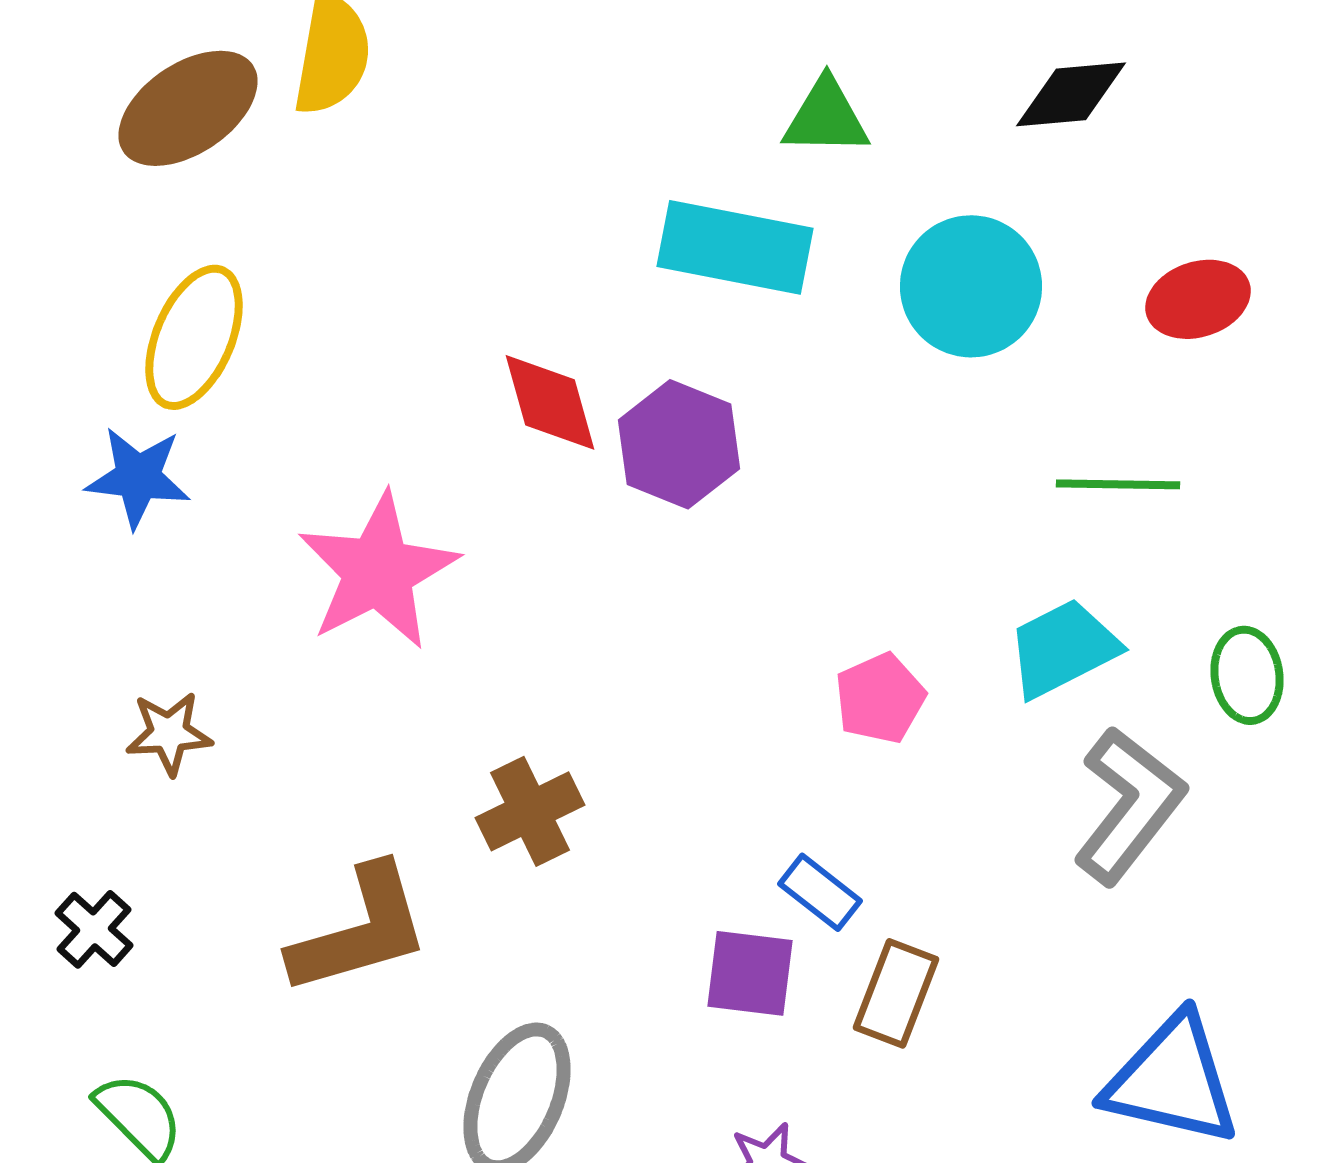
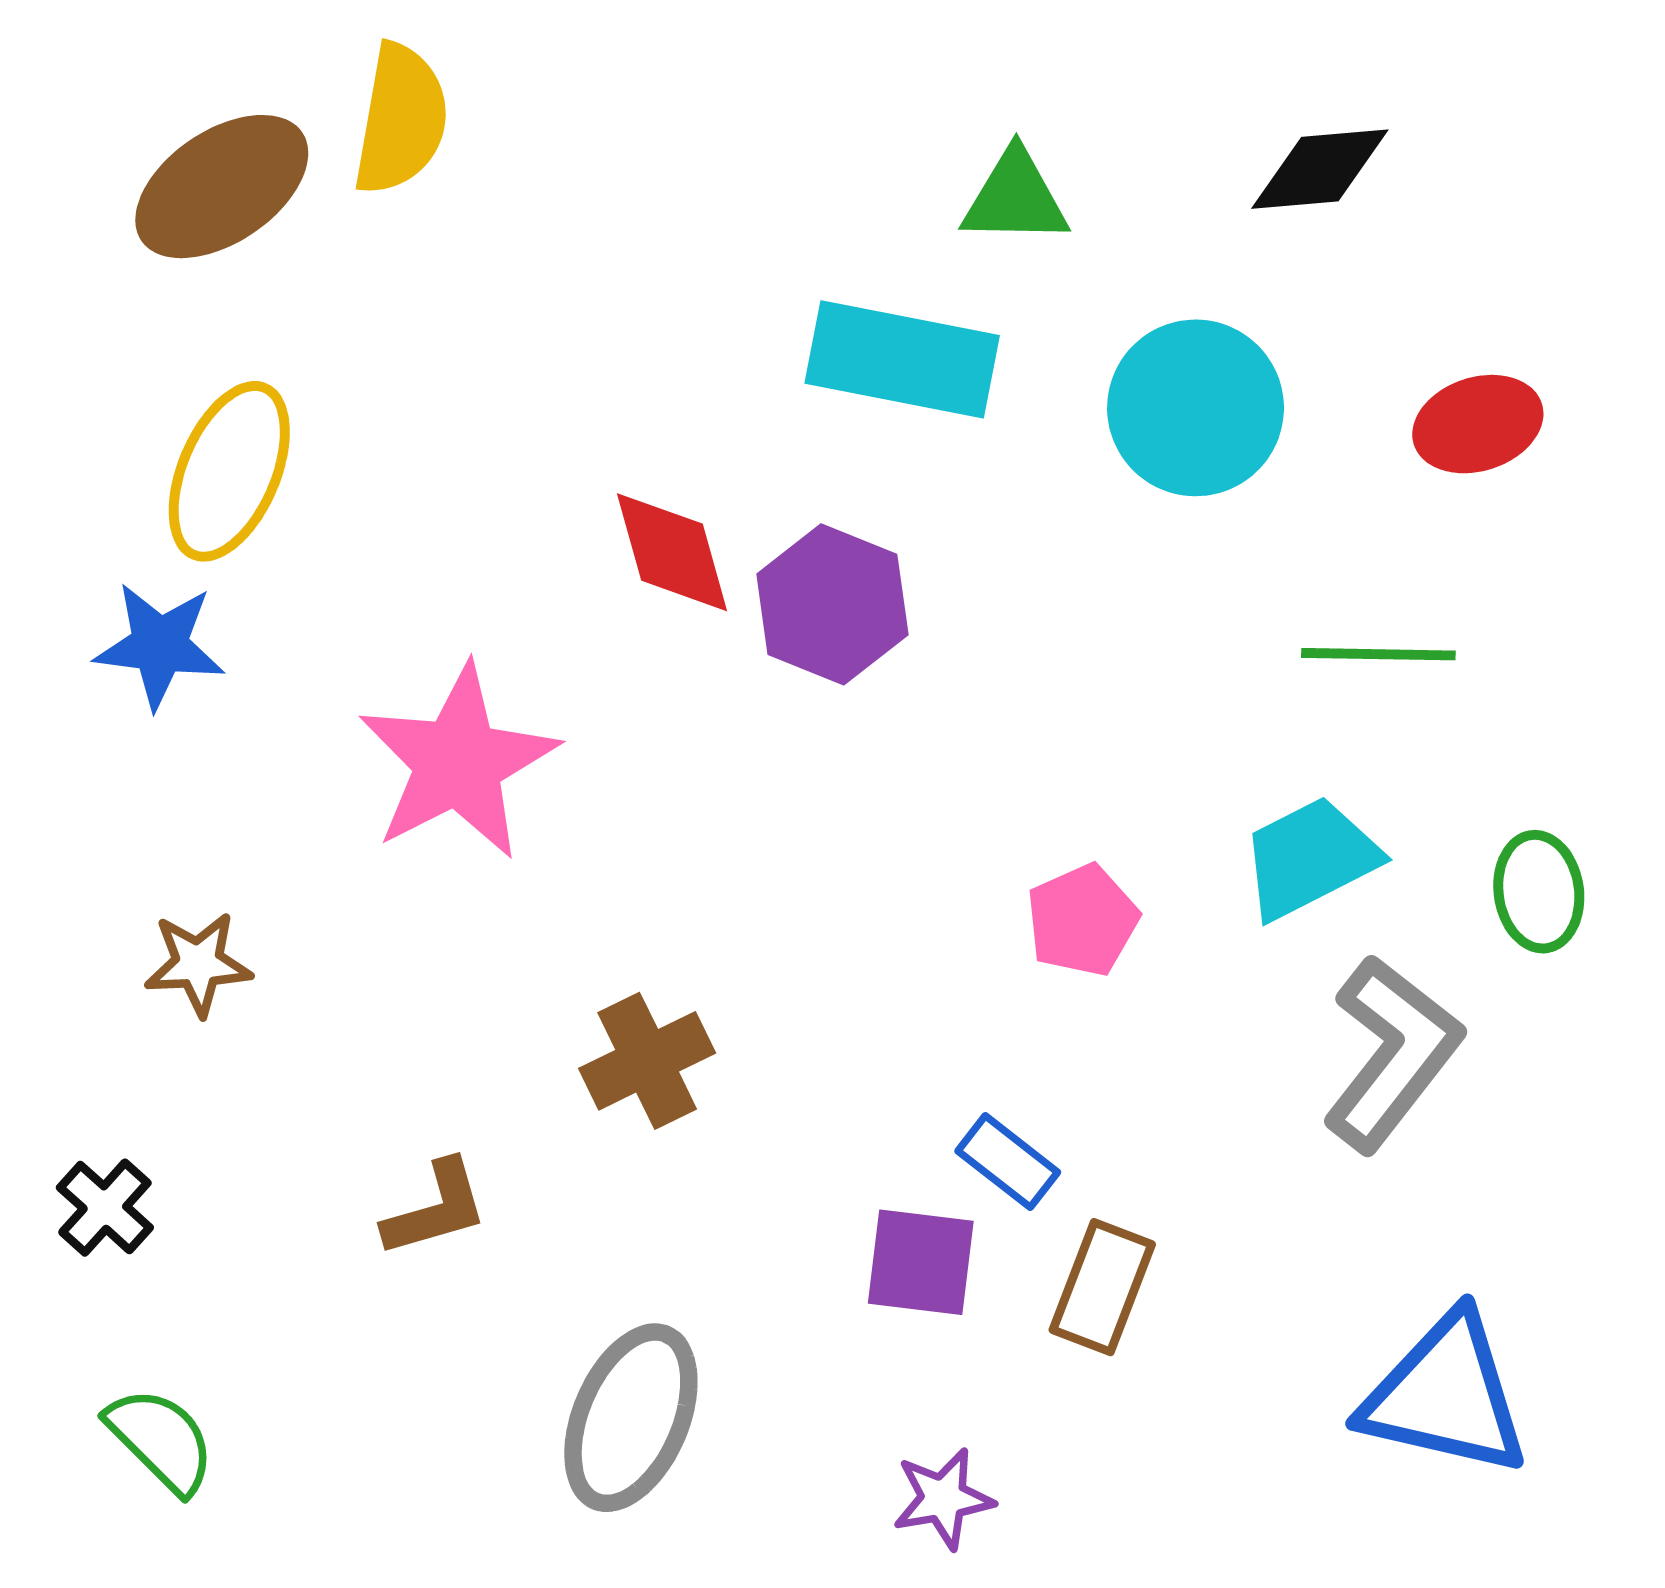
brown L-shape: (360, 930) -> (436, 1209), size x0.6

